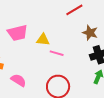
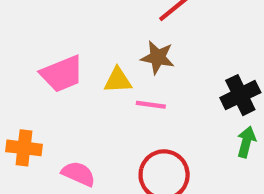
brown star: (90, 33) -> (158, 57), moved

